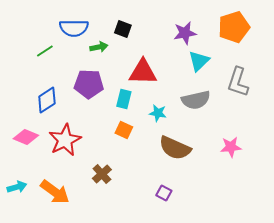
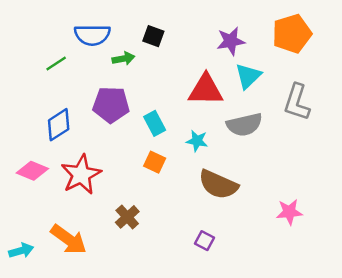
red triangle: (143, 72) -> (206, 90), moved
cyan rectangle: (124, 99) -> (155, 123), turned -42
pink star: (231, 147) -> (289, 212), moved
cyan arrow: (17, 187) -> (21, 251), moved

